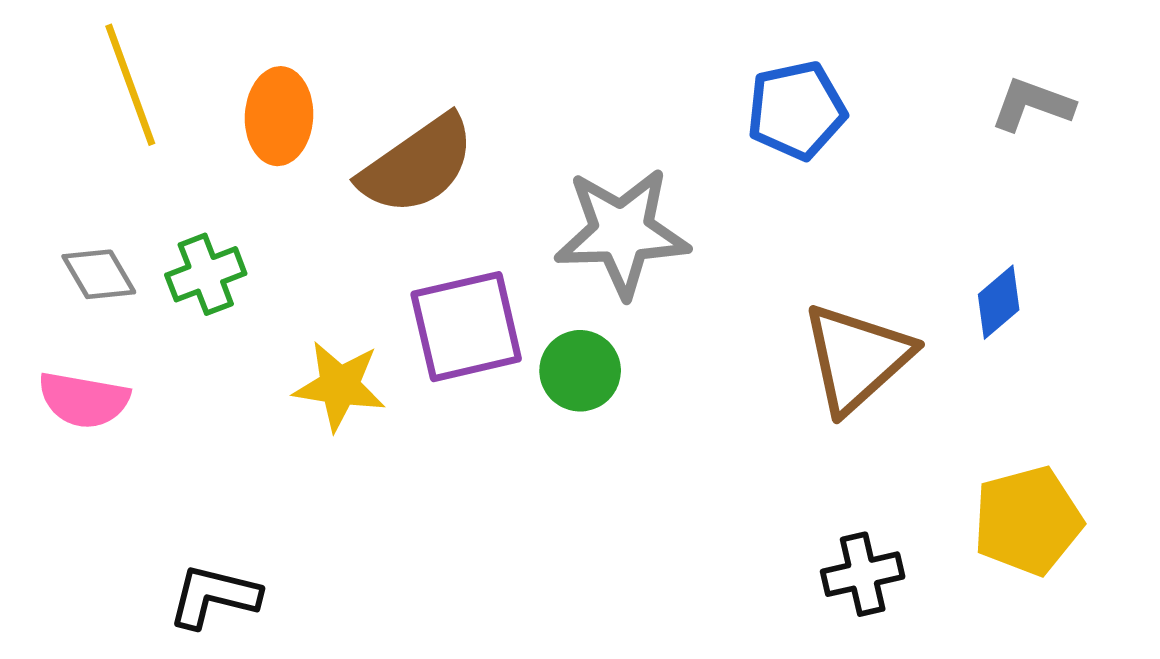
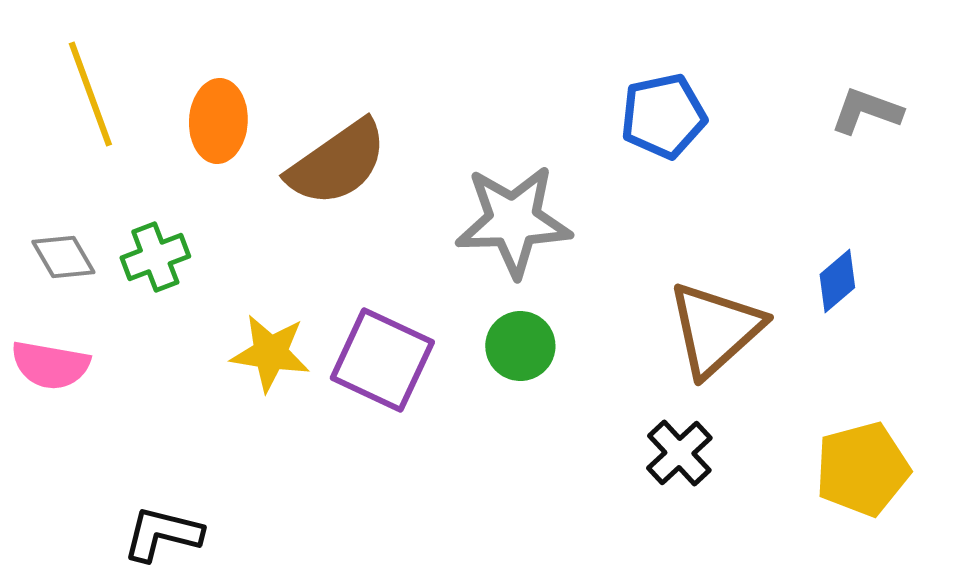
purple square: (466, 327) -> (382, 360), moved, turned 38
green circle: (580, 371) -> (520, 346), moved
black cross: (863, 574) -> (679, 453), moved, turned -30

